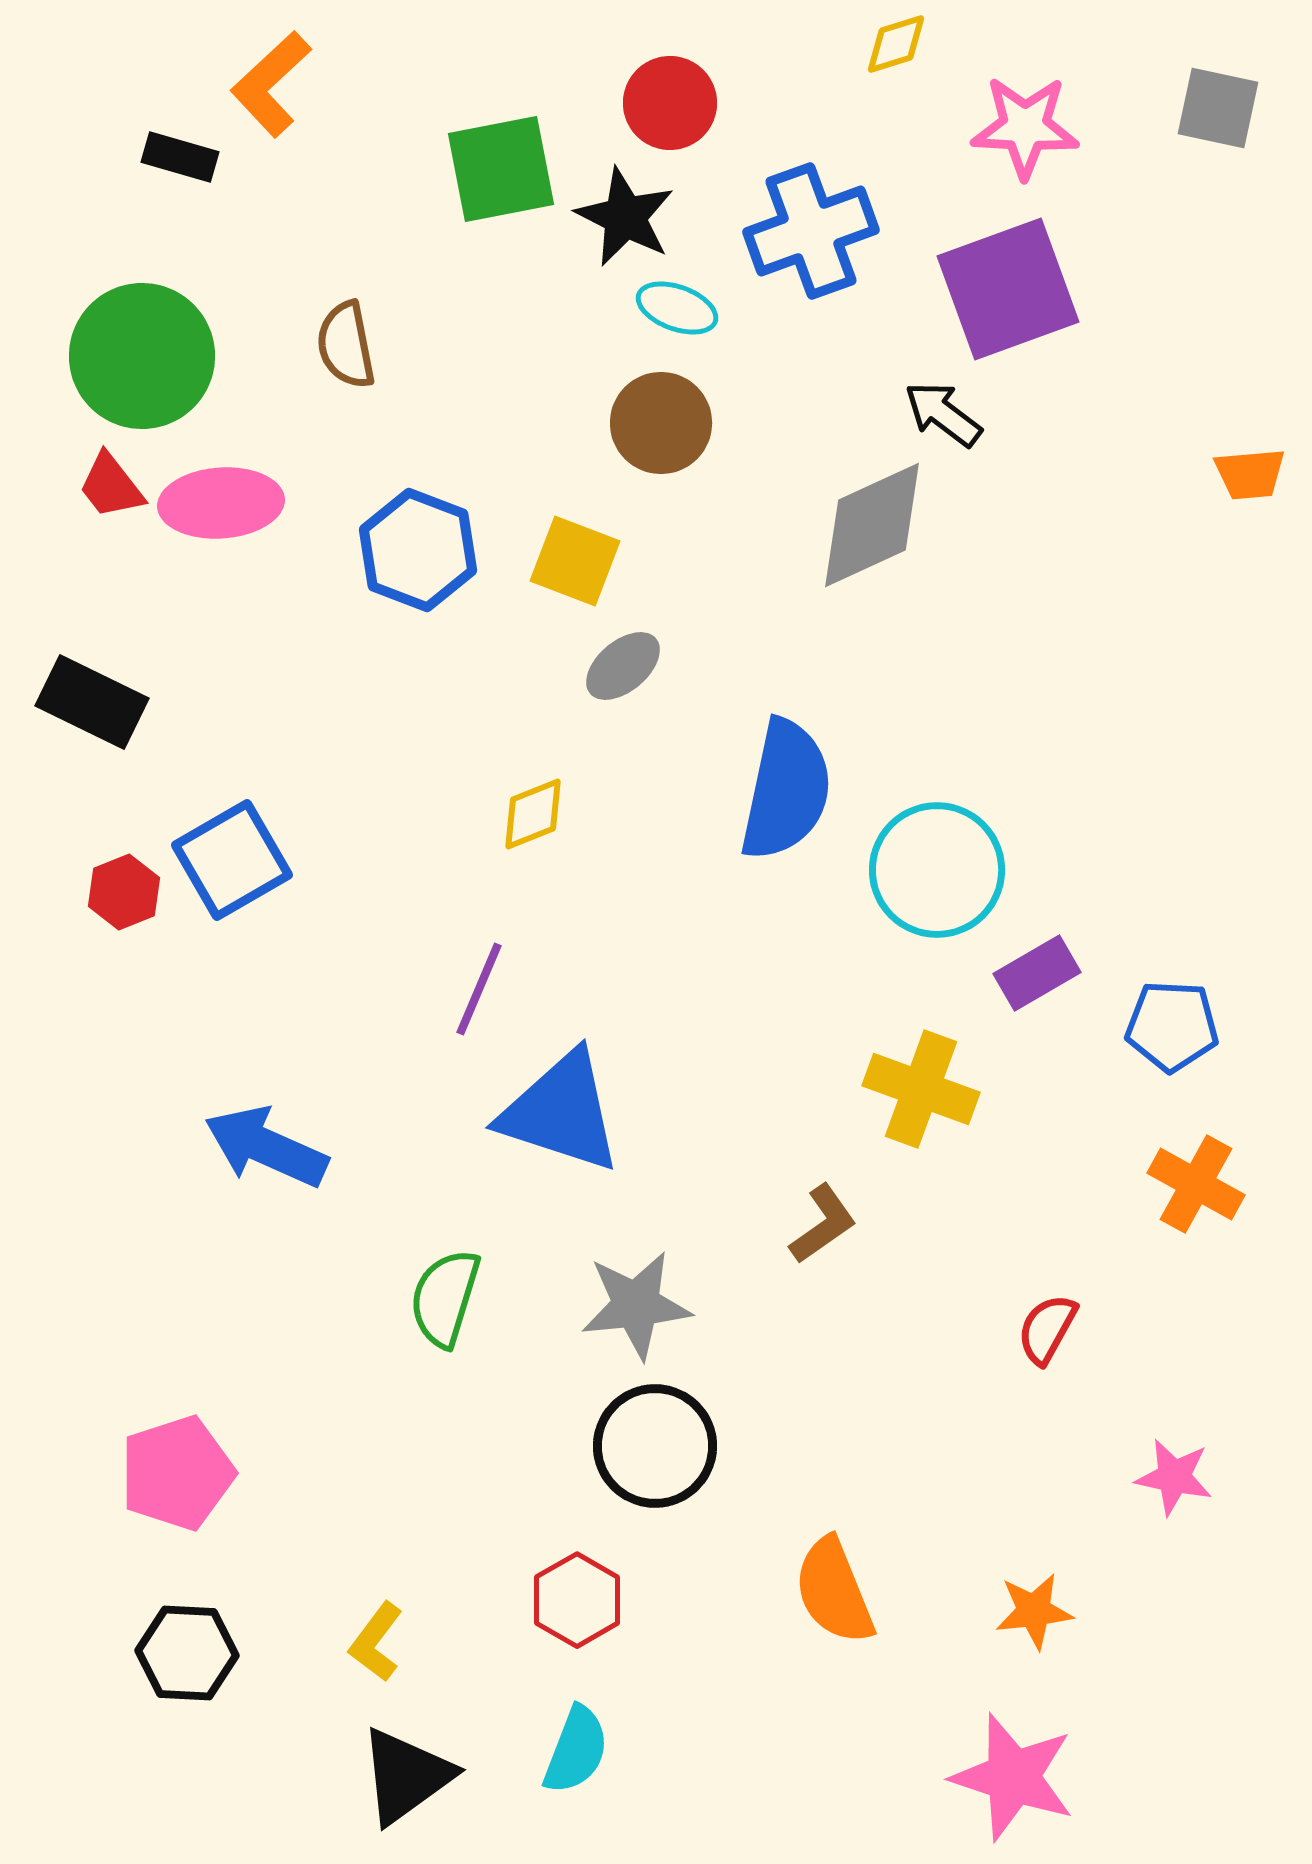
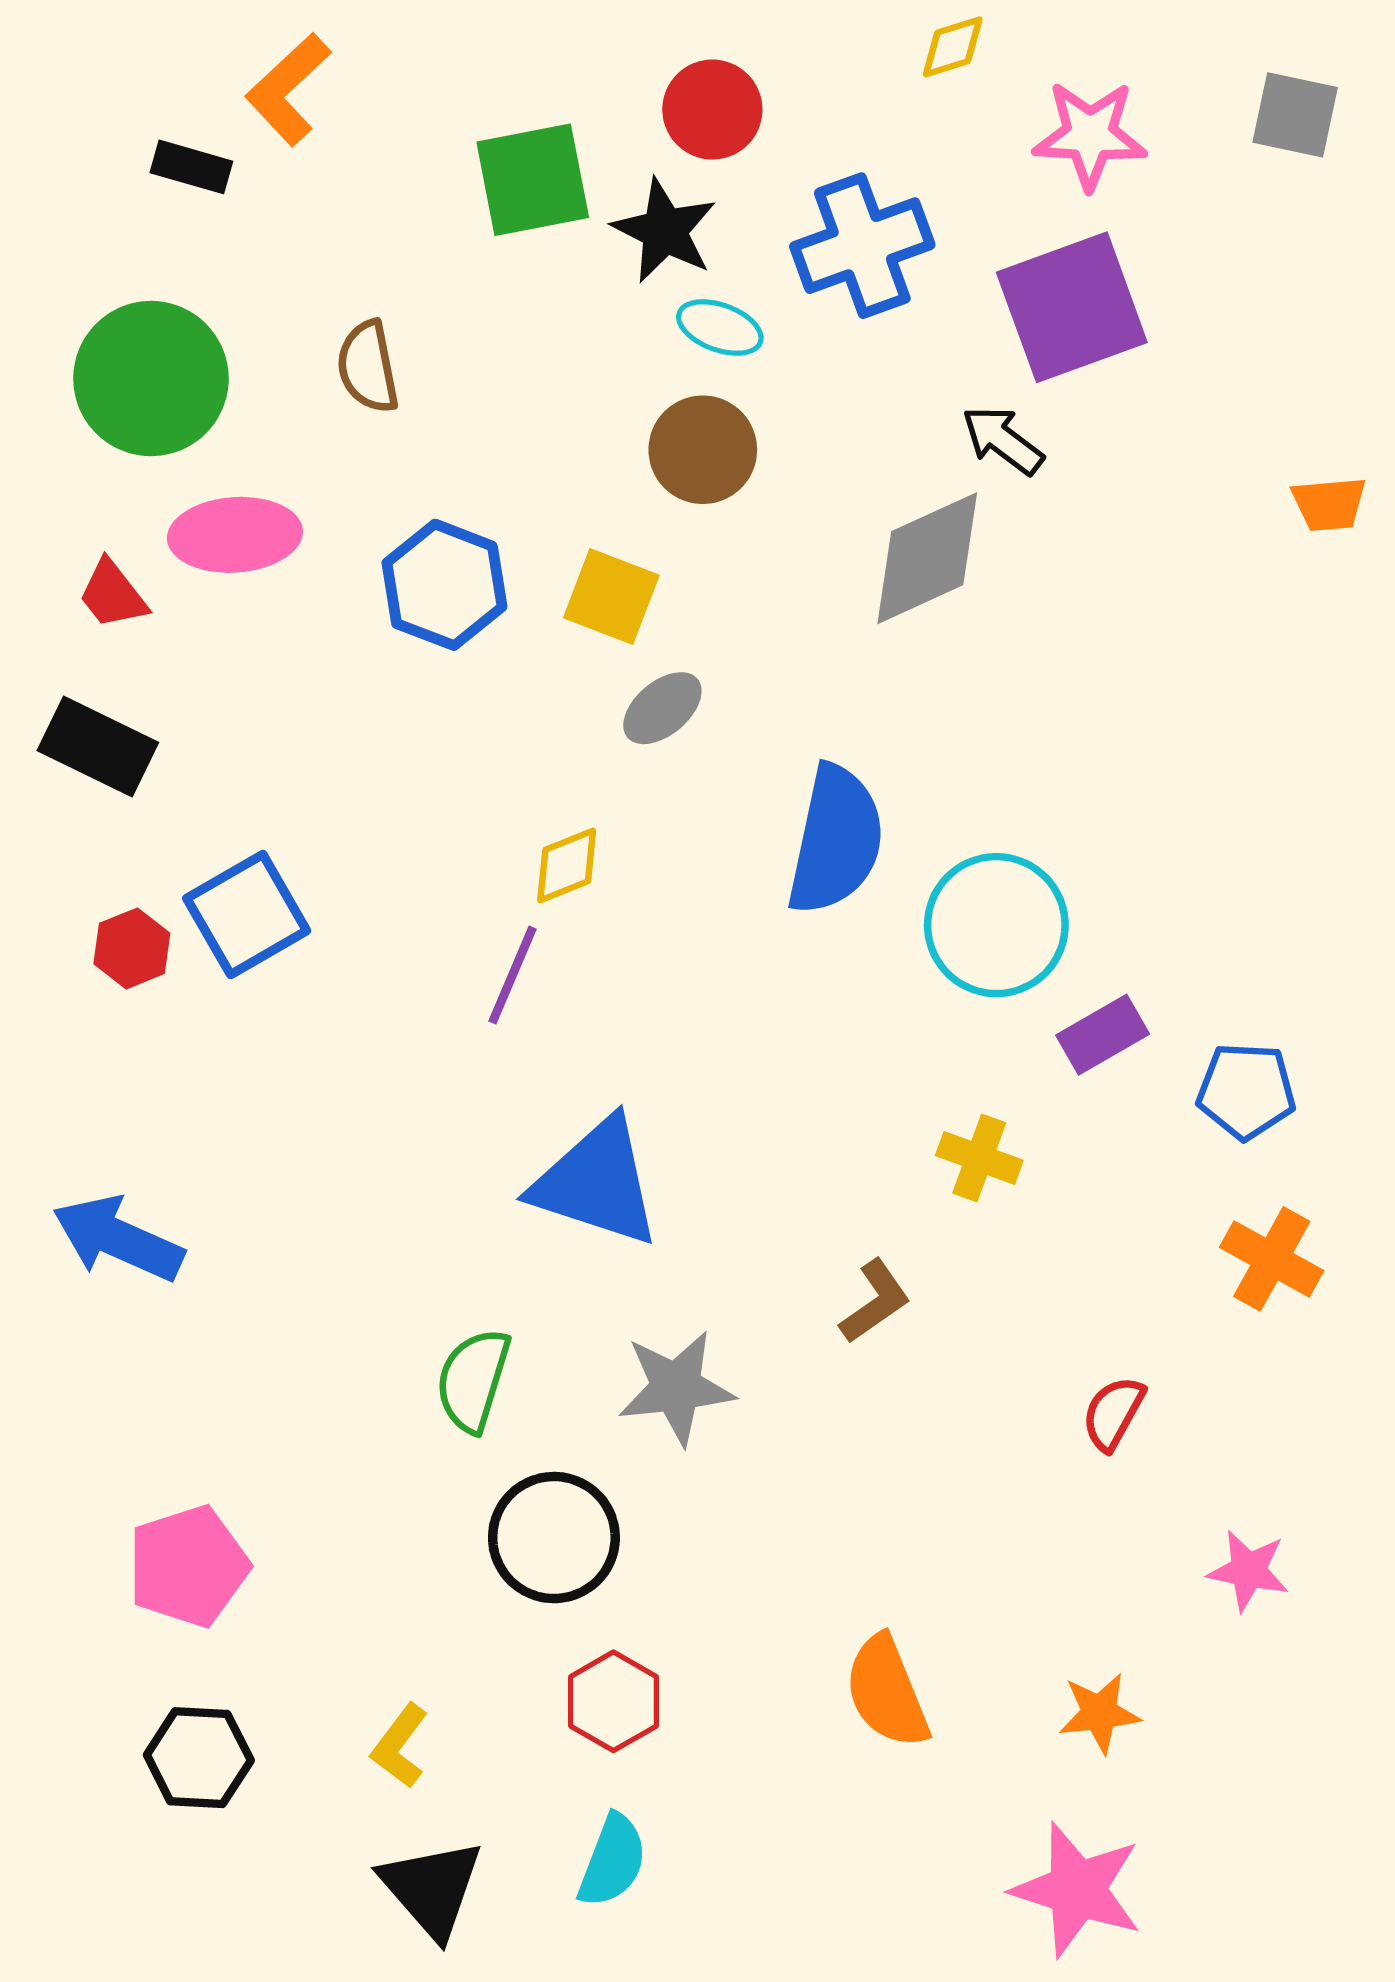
red trapezoid: (111, 486) -> (113, 594), moved
purple line: (479, 989) -> (512, 975), moved
yellow cross: (921, 1089) -> (979, 1158), size x0.7
blue arrow: (266, 1147) -> (118, 1239), moved
black circle: (655, 1446) -> (554, 1538), moved
black triangle: (406, 1776) -> (432, 1888), turned -35

